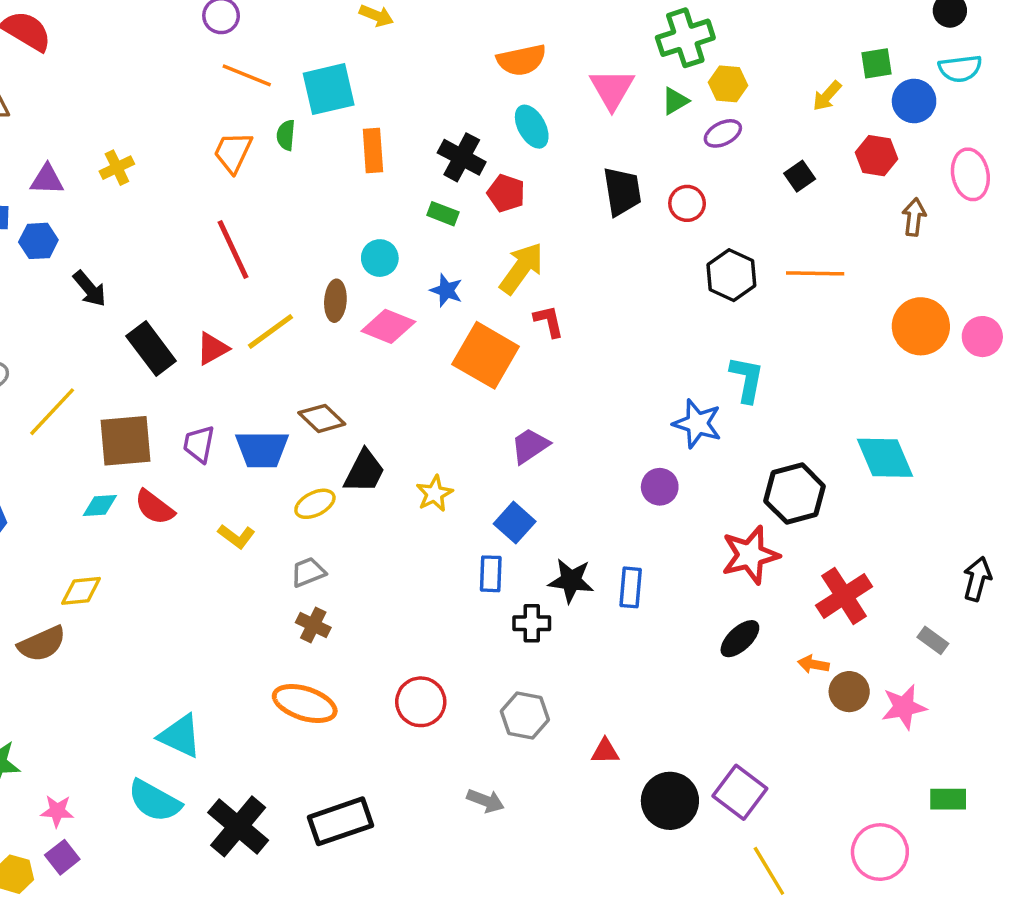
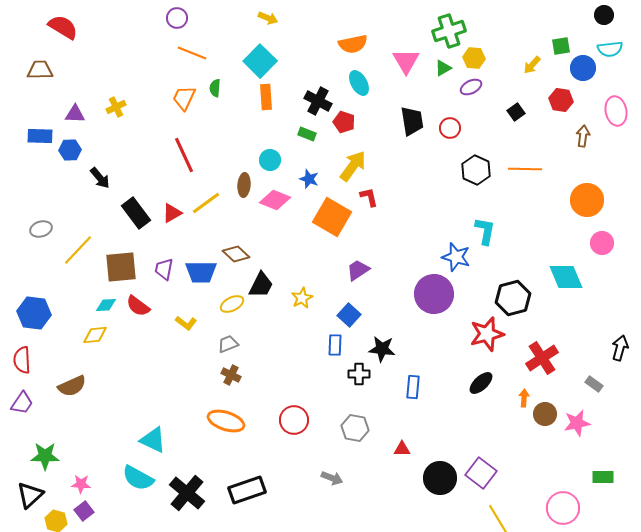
cyan square: (329, 89) -> (260, 61), moved, turned -32
pink circle: (982, 337) -> (602, 243), moved
purple circle: (660, 487) -> (434, 294), size x1.8
blue rectangle: (631, 587) -> (413, 387), moved
yellow diamond: (81, 591) -> (95, 335), moved
orange arrow: (813, 664) -> (524, 398), turned 84

